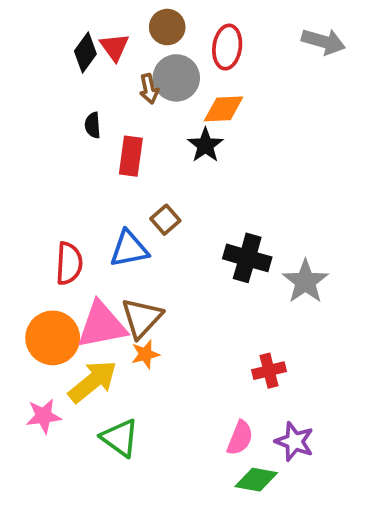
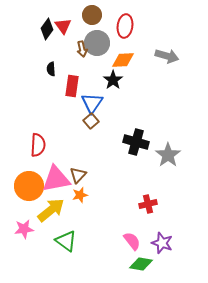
gray arrow: (324, 42) -> (167, 56), moved
blue triangle: (129, 249) -> (92, 103), moved, turned -45
brown triangle: (142, 318) -> (78, 175), size x0.7
pink semicircle: (240, 438) -> (132, 241), turned -60

